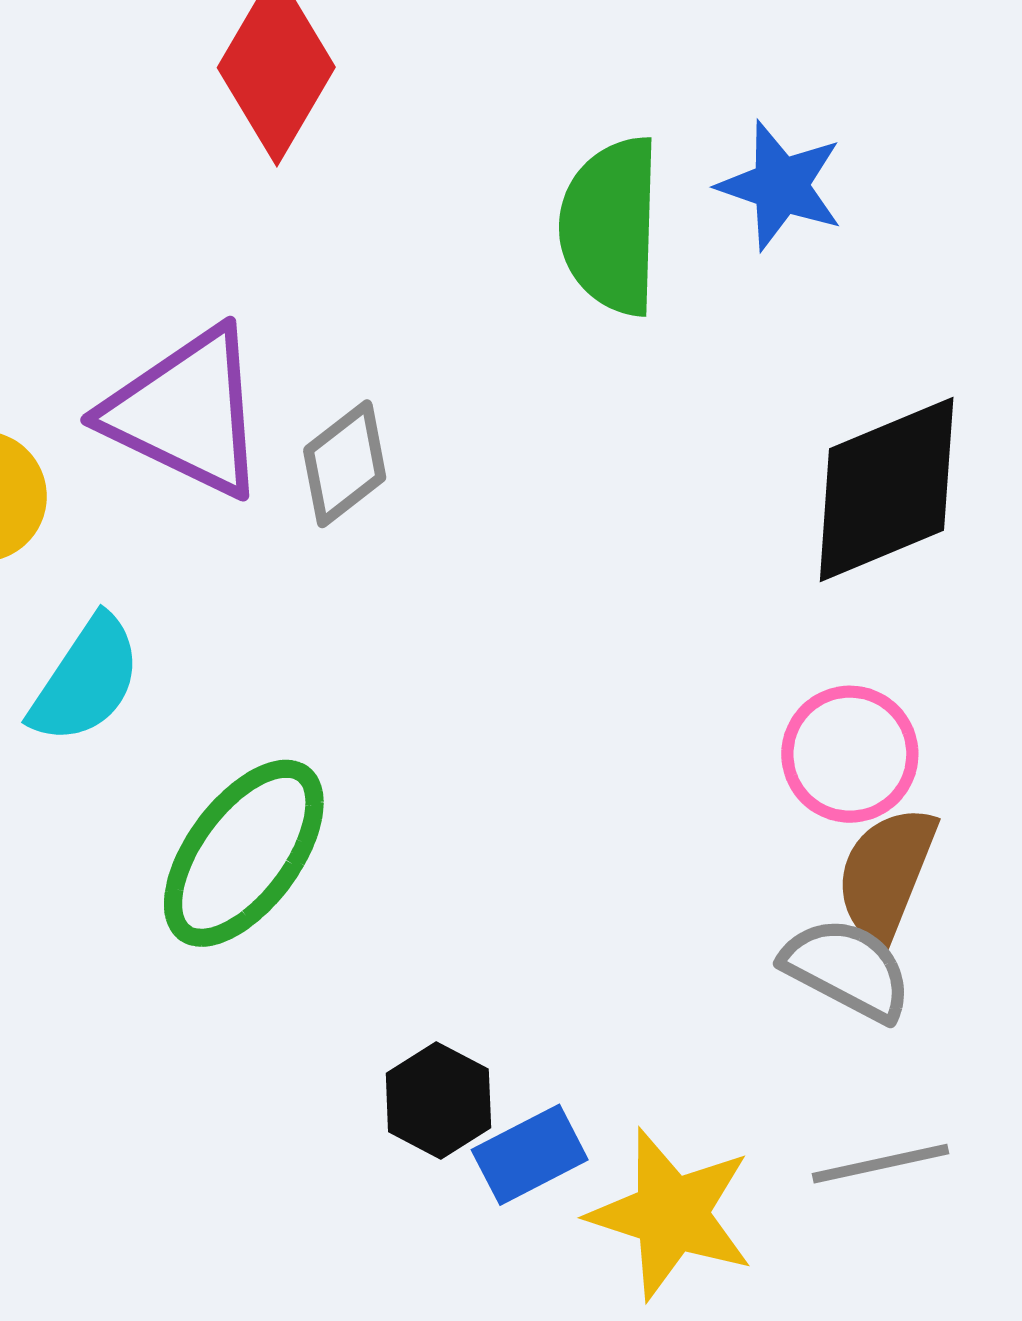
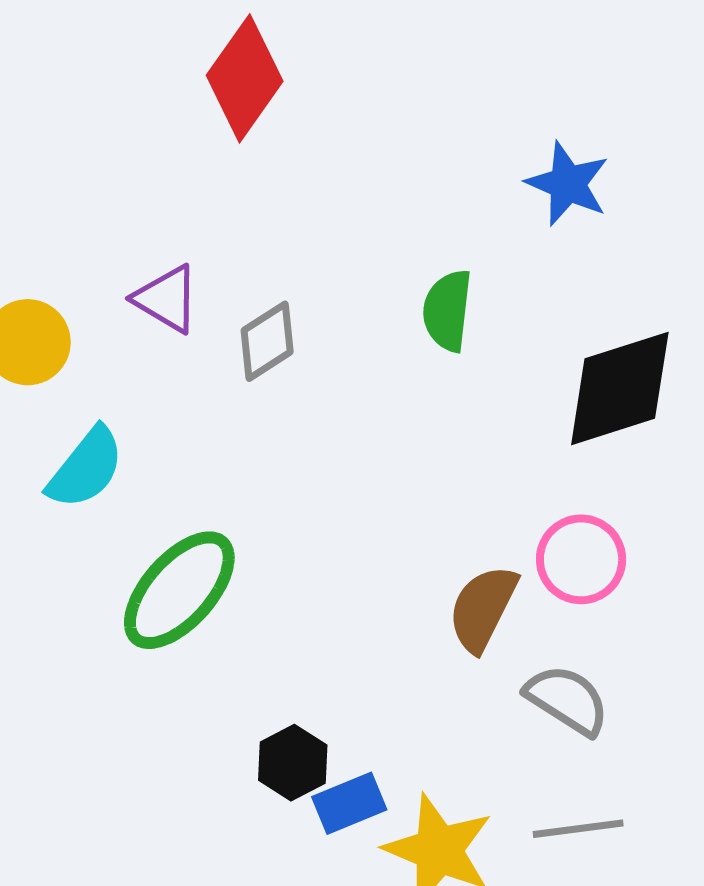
green semicircle: (611, 226) -> (447, 310), moved, size x0.7
purple triangle: (187, 412) -> (167, 299), size x0.6
brown semicircle: (886, 874) -> (483, 608), moved

